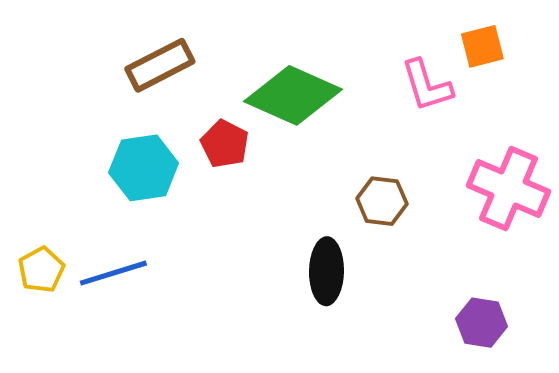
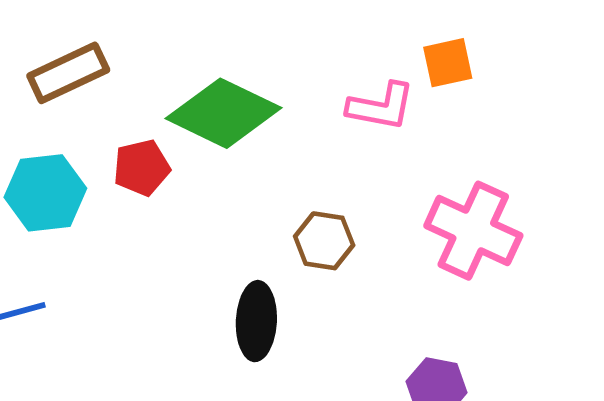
pink L-shape: (427, 85) -> (381, 106), turned -64
red pentagon: (225, 144) -> (142, 168), turned 30

